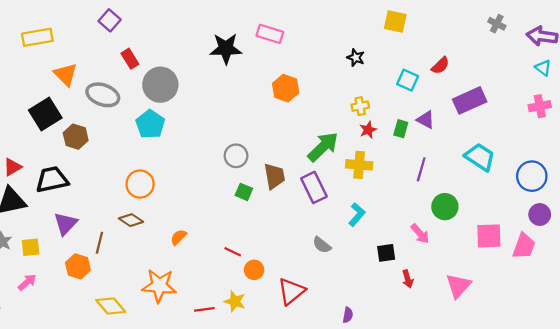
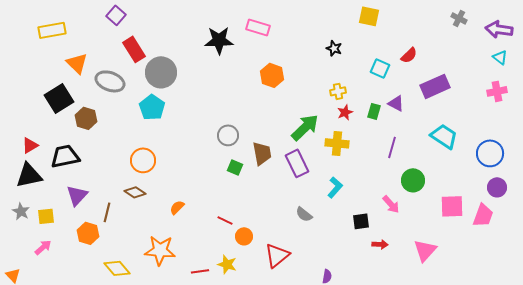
red rectangle: (130, 59) -> (134, 49), size x1.4
red arrow: (408, 279) -> (380, 244), turned -70

